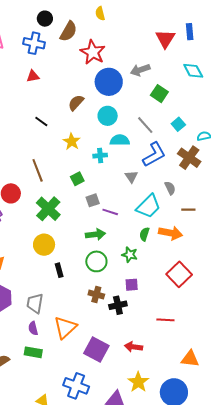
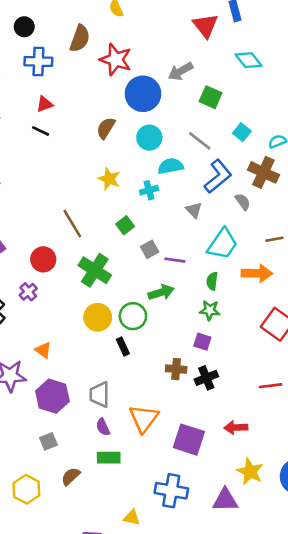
black circle: (45, 19) -> (24, 27), moved
black line: (41, 121) -> (41, 131), moved
gray semicircle: (170, 188) -> (243, 202), moved
green semicircle: (144, 234) -> (212, 281), moved
green circle: (96, 261) -> (133, 316), moved
purple square: (132, 285) -> (202, 342), moved, turned 32

